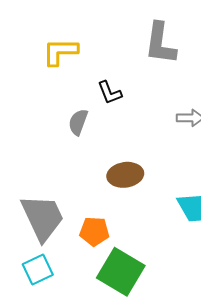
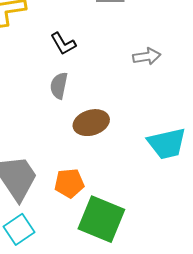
gray semicircle: (78, 122) -> (59, 86), moved

